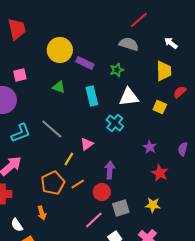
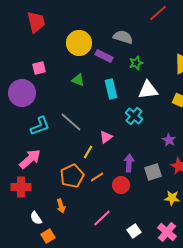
gray semicircle: (129, 44) -> (123, 37), moved
gray square: (121, 208) -> (153, 172), moved
pink line: (94, 220) -> (102, 218), moved

